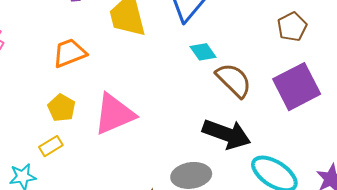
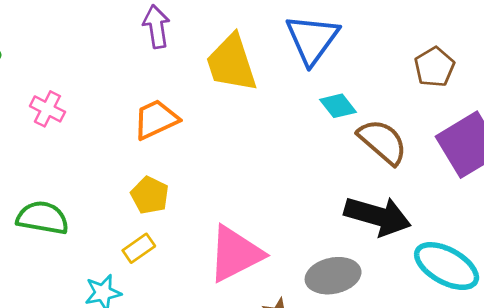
brown pentagon: (292, 27) -> (434, 67), moved
pink triangle: (114, 114) -> (235, 254), moved

